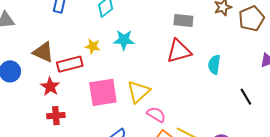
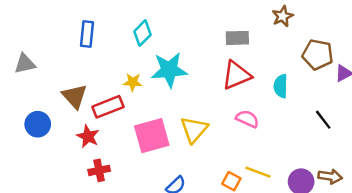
brown pentagon: (251, 19) -> (318, 54), moved, turned -30
cyan star: (124, 40) -> (169, 70), size x1.4
brown triangle: (43, 52) -> (75, 96), turned 30
pink semicircle: (156, 115) -> (247, 119), moved

